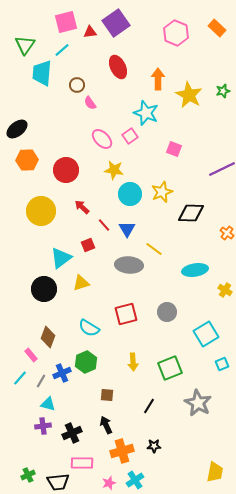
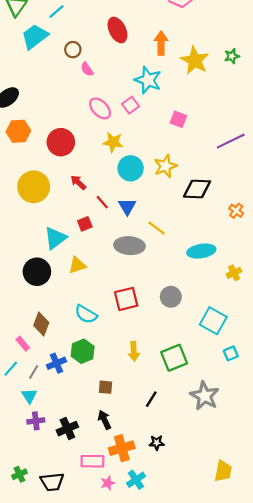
cyan trapezoid: (42, 73) -> (35, 37), turned 48
yellow cross: (225, 290) -> (234, 273), turned 32
cyan square: (206, 334) -> (213, 321), turned -30
cyan triangle: (48, 404) -> (29, 396), moved, turned 42
pink rectangle: (82, 463) -> (92, 461), moved

